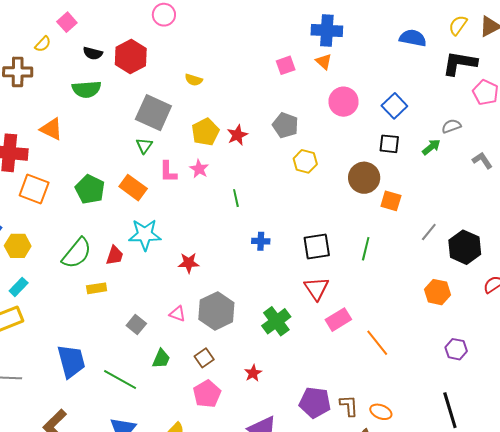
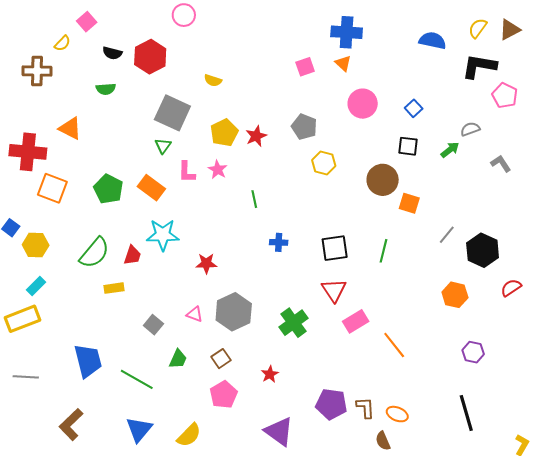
green semicircle: (87, 89) -> (106, 89), size x0.7
blue square: (394, 106) -> (414, 108), size x0.7

